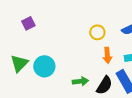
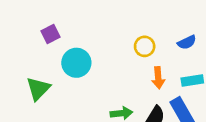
cyan circle: (44, 66) -> (76, 63), moved

